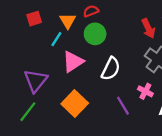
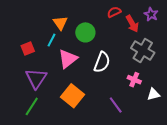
red semicircle: (91, 11) -> (114, 12), moved
red square: (34, 19) -> (28, 48), moved
purple line: (123, 106) -> (116, 105), moved

